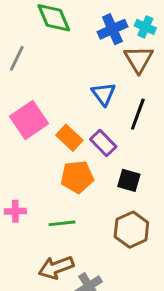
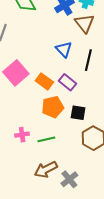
black square: (129, 180) -> (78, 113), moved
pink cross: (15, 211) -> (22, 135), moved

